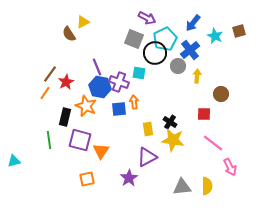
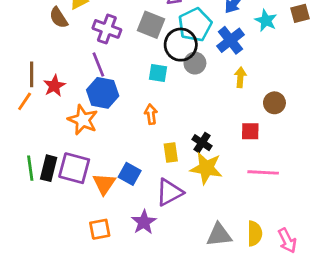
gray circle: (178, 66) -> (195, 63), moved
brown line: (50, 74) -> (32, 74), turned -36
purple cross: (119, 82) -> (107, 29), moved
blue square: (119, 109) -> (130, 174), moved, turned 35
black rectangle: (65, 117) -> (49, 168), moved
pink line: (213, 143) -> (263, 172), turned -35
pink arrow: (230, 167) -> (287, 241), moved
orange square: (87, 179) -> (100, 229), moved

